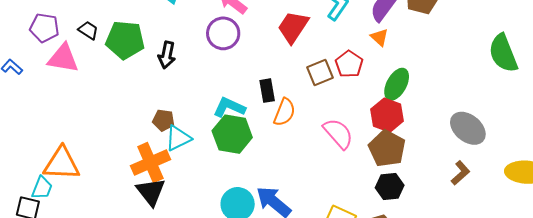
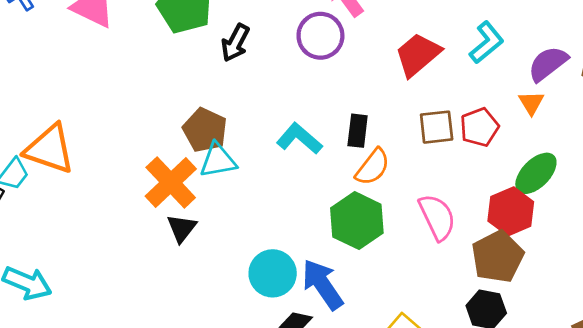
brown pentagon: (163, 120) -> (205, 130), size x1.4
green hexagon: (232, 134) -> (357, 221), moved
orange cross: (150, 163) -> (171, 183), turned -36
black triangle: (151, 192) -> (182, 228), moved, size x0.7

